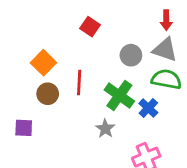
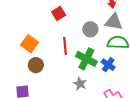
red square: (90, 27) -> (59, 13), turned 32
red line: (79, 82) -> (65, 46), moved

